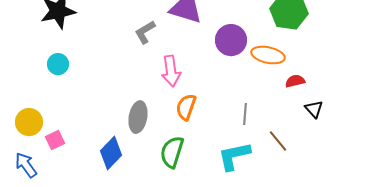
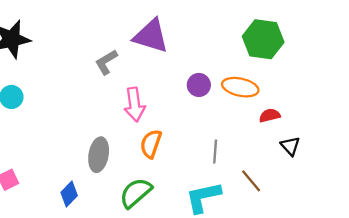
purple circle: (231, 40) -> (199, 85), moved, size x0.7
green semicircle: (172, 152) -> (136, 193), turned 32
blue diamond: (111, 153) -> (69, 194), size x0.7

